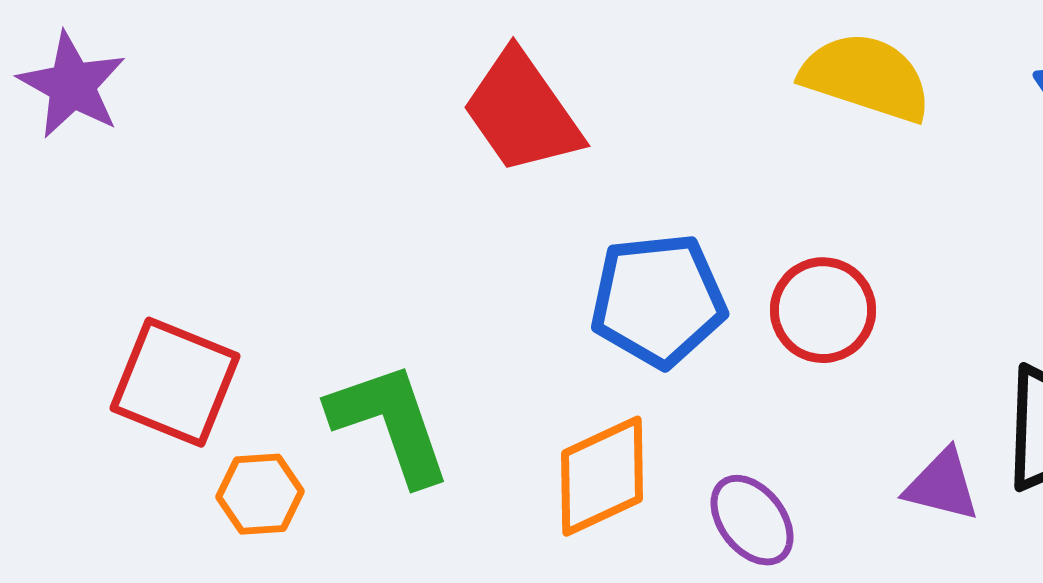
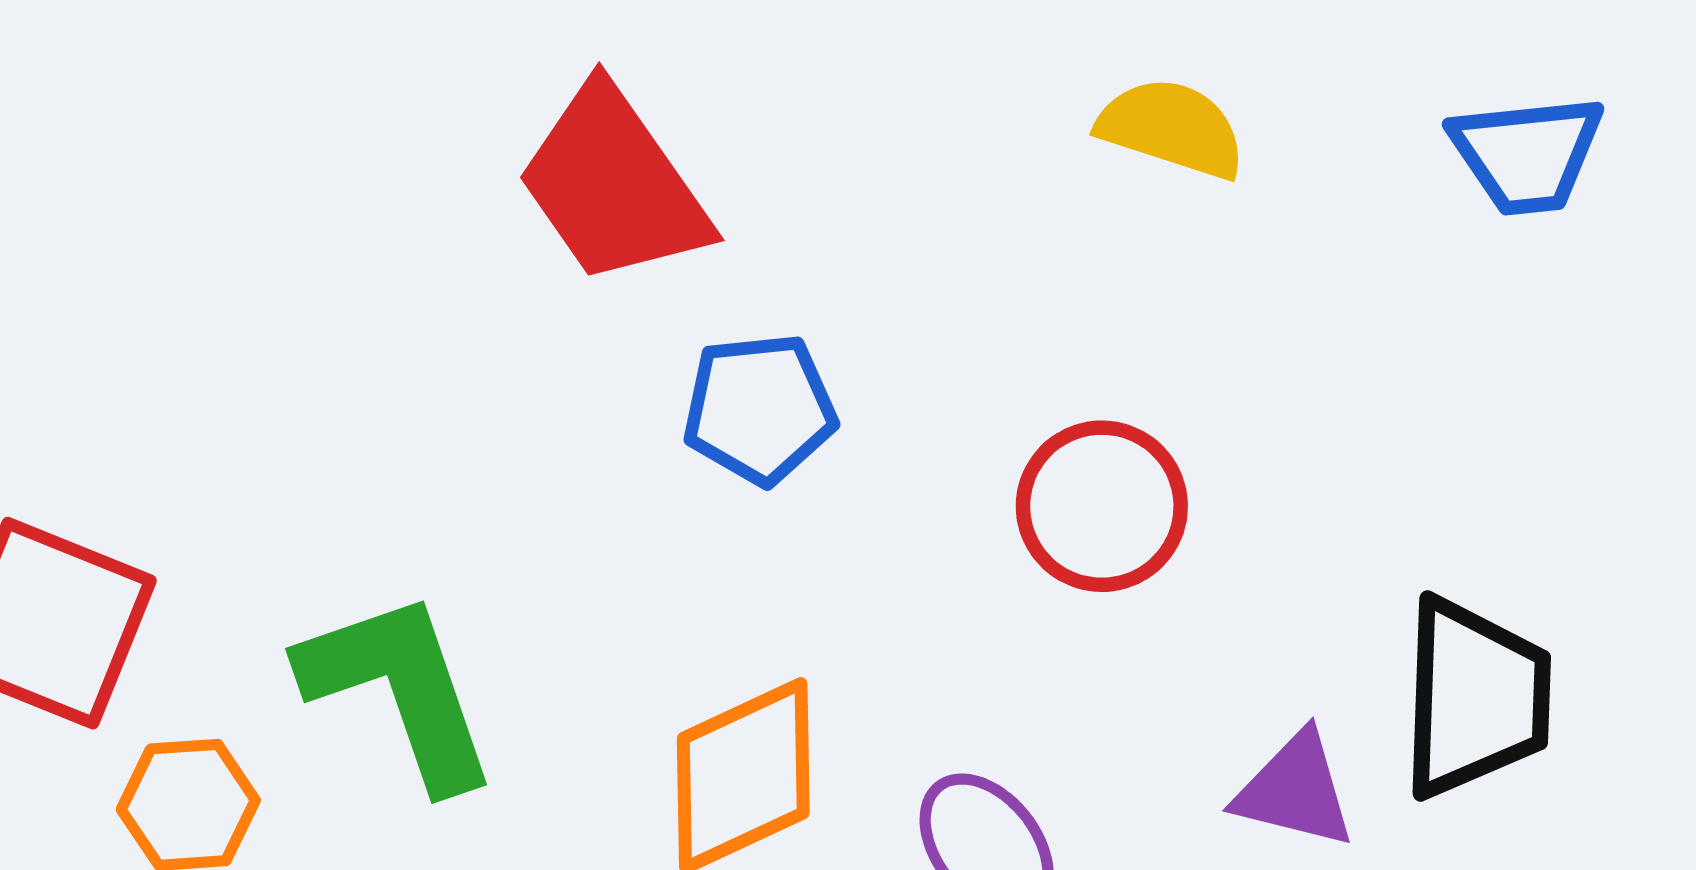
yellow semicircle: (866, 77) -> (1172, 128), size x0.7
blue pentagon: (658, 300) -> (759, 409), moved, size x0.7

